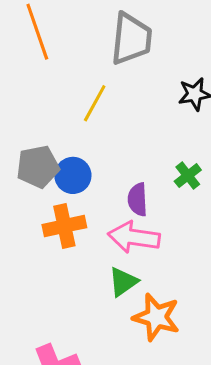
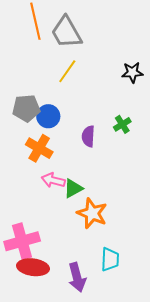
gray trapezoid: (131, 39) -> (66, 32), moved, turned 138
orange cross: (64, 226) -> (39, 148), turned 36
pink arrow: (134, 237) -> (53, 180), moved, size x0.7

